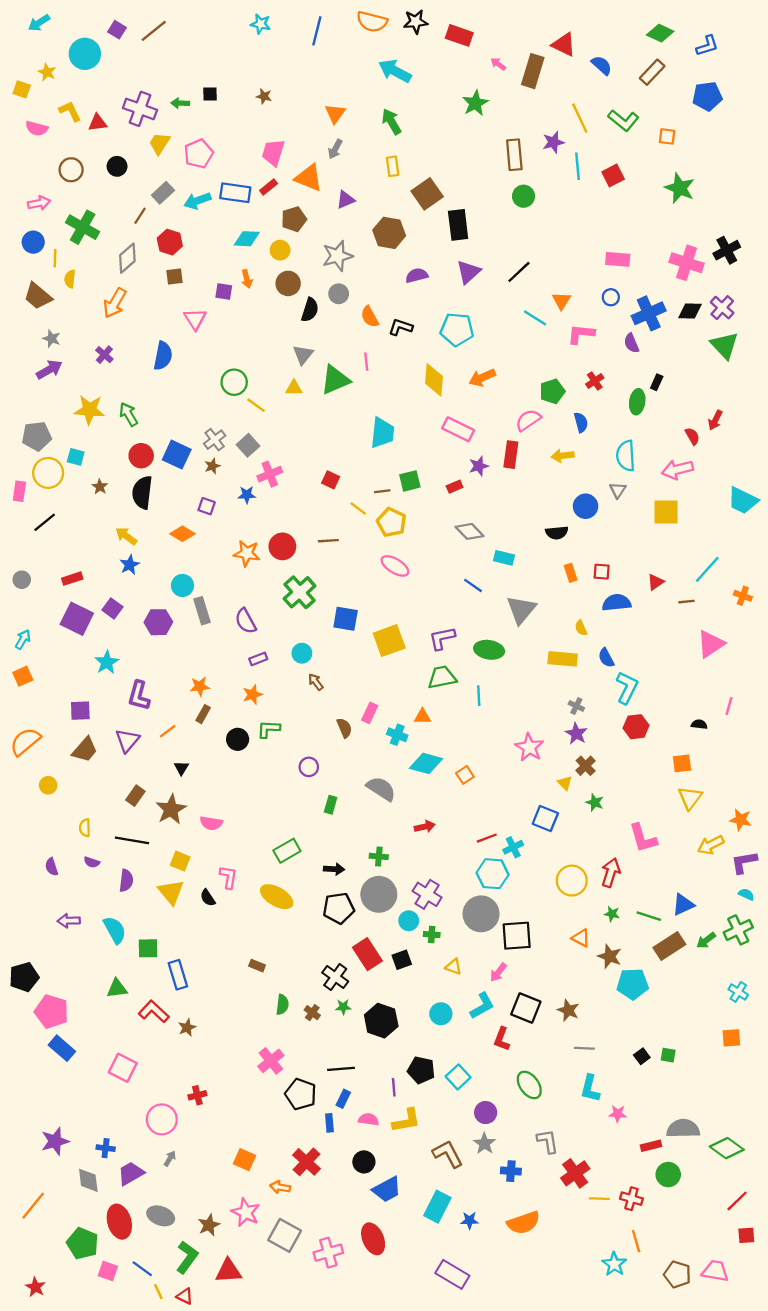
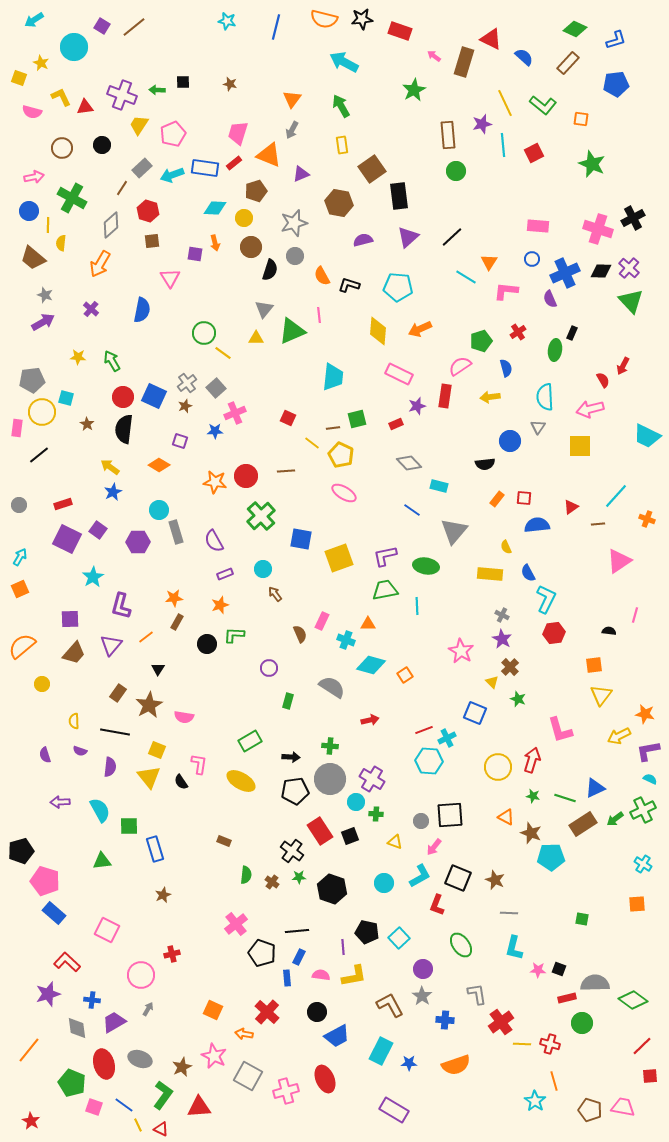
yellow star: (89, 410) -> (78, 357), size x0.6
orange rectangle: (571, 573) -> (497, 499), turned 56
gray circle: (481, 914) -> (421, 821), moved, size x0.5
red L-shape: (154, 1011) -> (67, 962), moved
black square: (642, 1056) -> (559, 969), moved, turned -32

